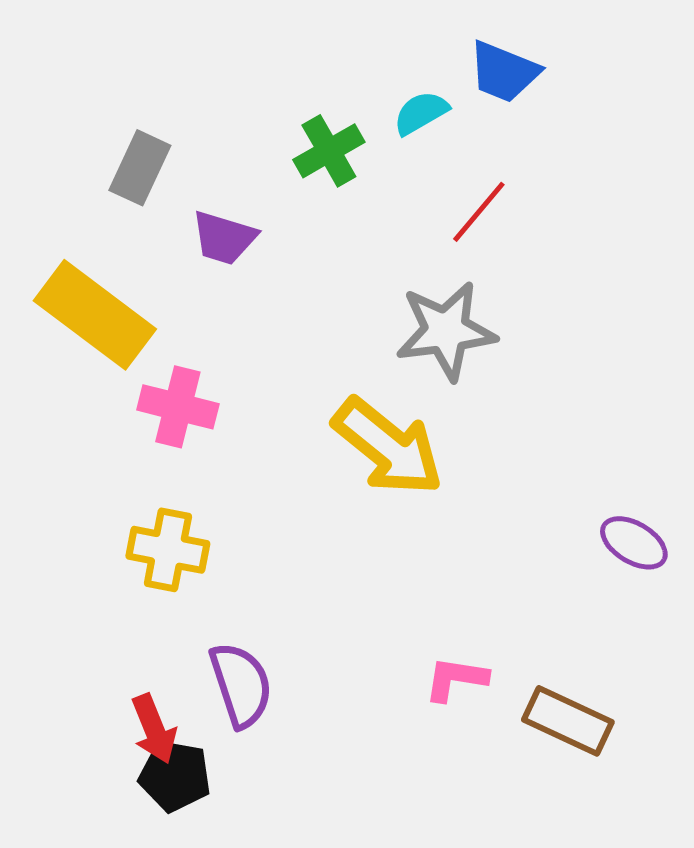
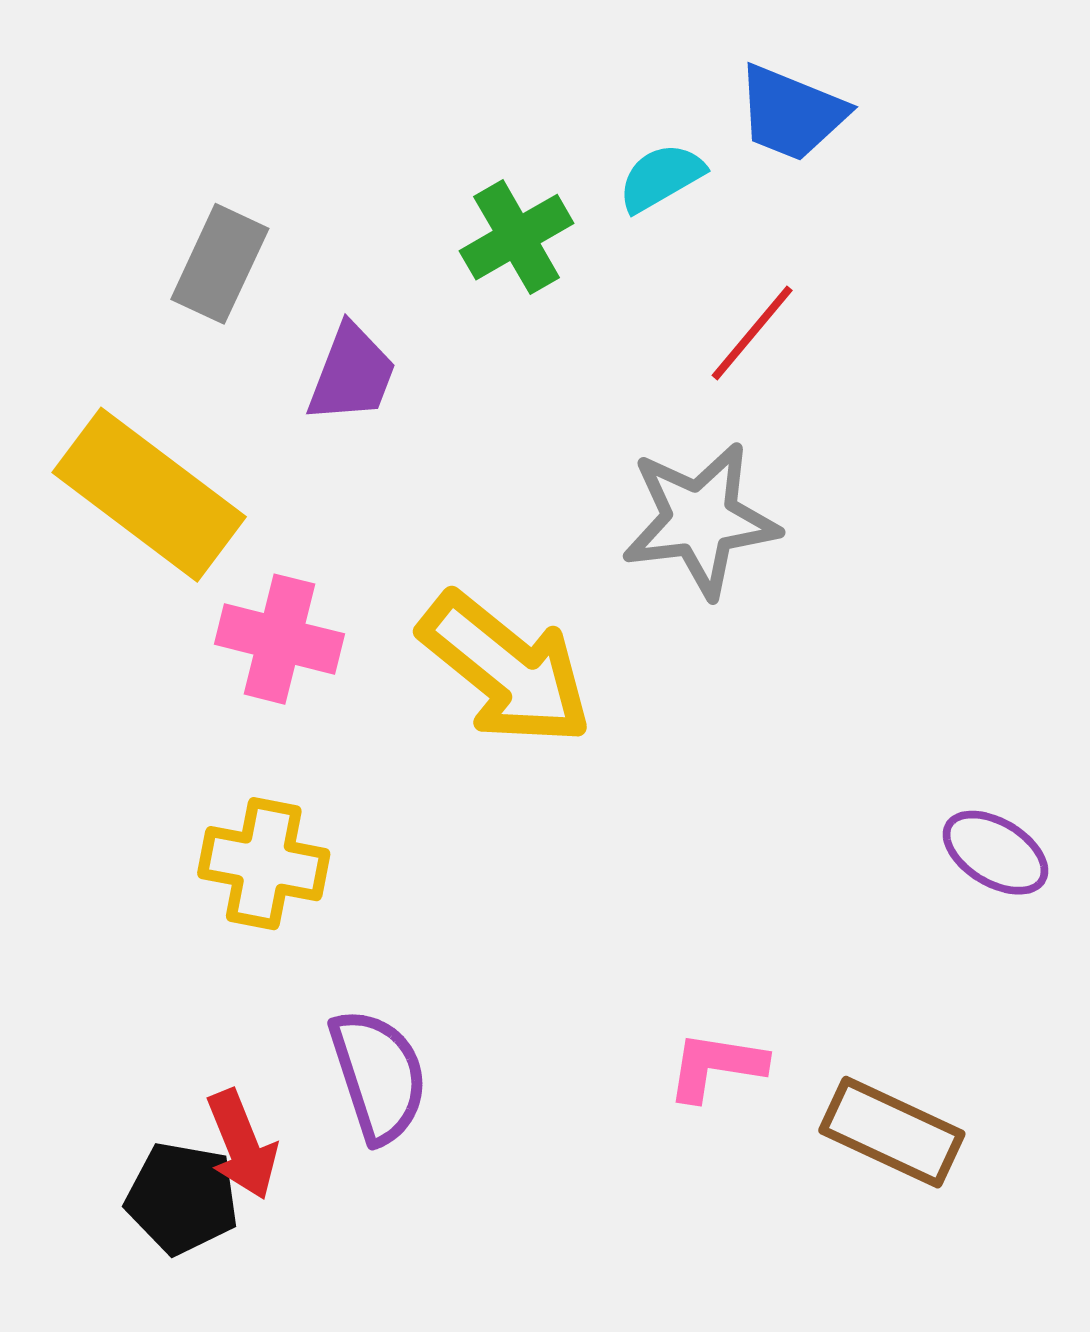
purple trapezoid: (224, 238) -> (352, 374), turned -86
yellow arrow: (388, 447) -> (506, 669), moved
black pentagon: (175, 776) -> (182, 1198), moved

